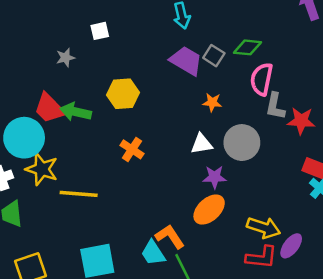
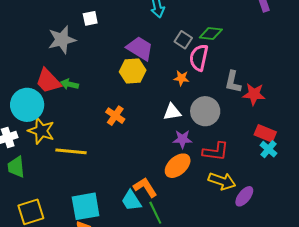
gray star: (65, 58) -> (62, 40), size x1.8
purple trapezoid: (186, 61) -> (140, 48), moved
pink semicircle: (262, 79) -> (199, 58), moved
yellow hexagon: (123, 94) -> (133, 71), moved
green arrow: (76, 112) -> (70, 84), size x0.7
red L-shape: (262, 257) -> (216, 152), moved

